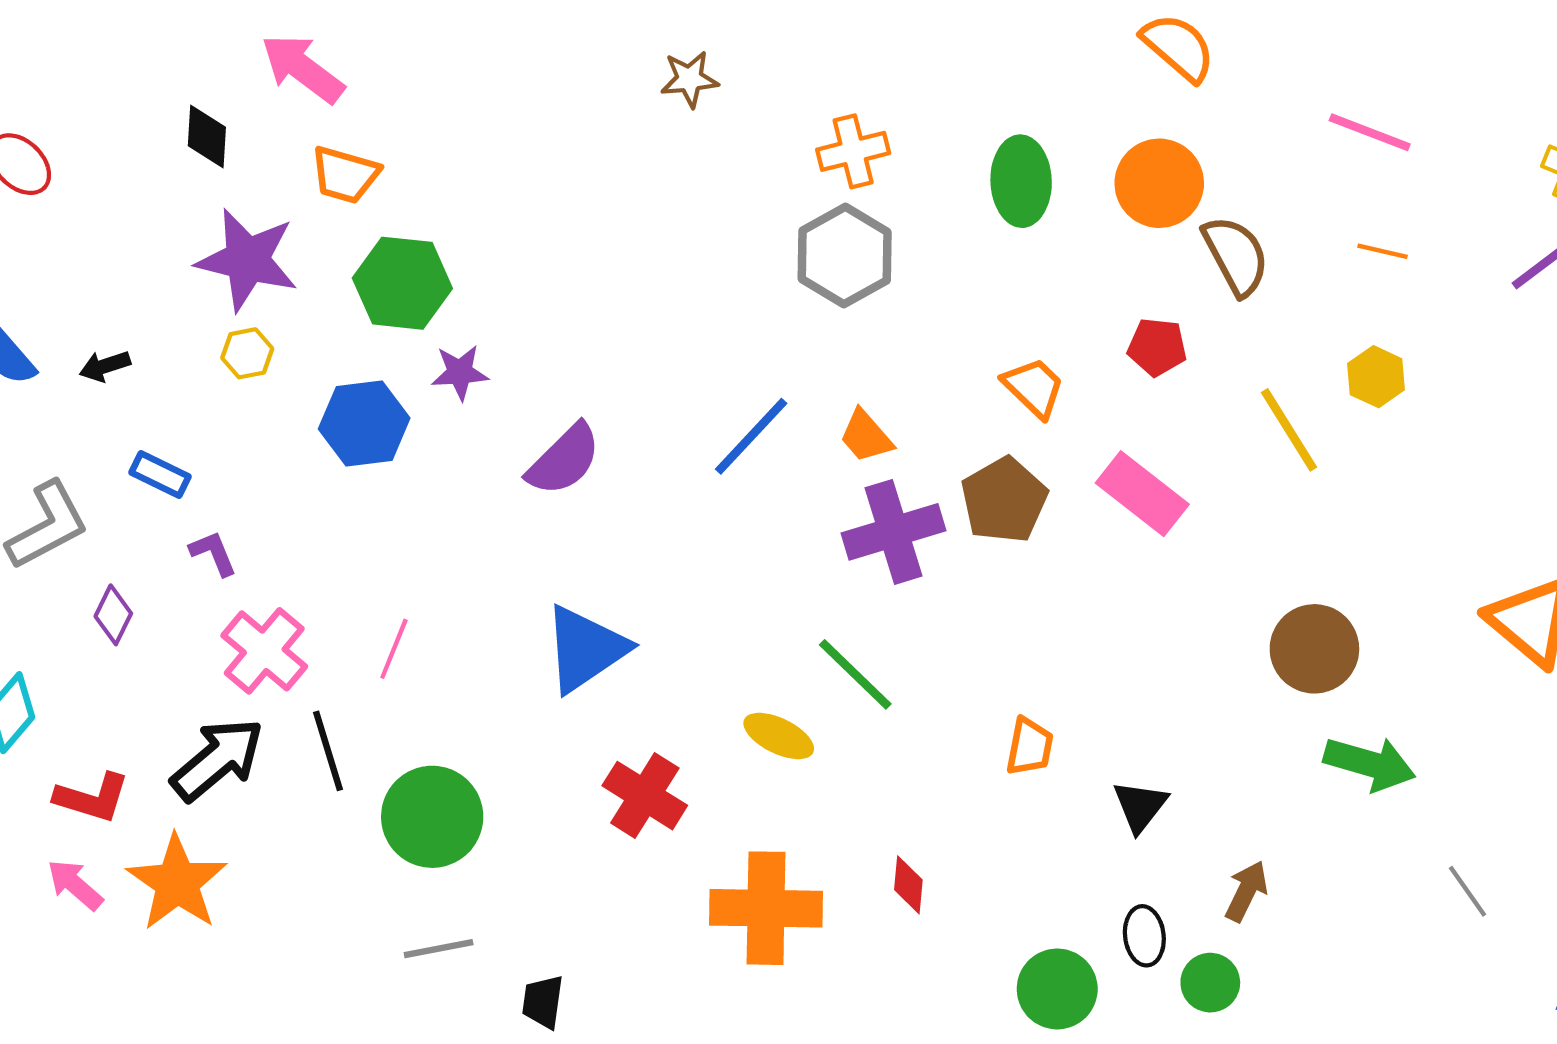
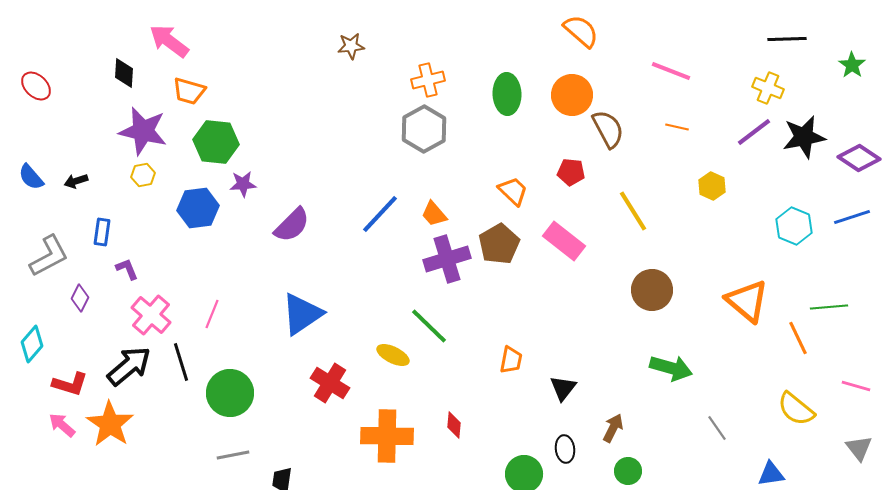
yellow hexagon: (1376, 377) -> (712, 186), moved
blue rectangle: (160, 475) -> (102, 232), turned 72
brown circle: (1314, 649) -> (652, 290), moved
green circle: (1210, 983) -> (628, 471), moved

